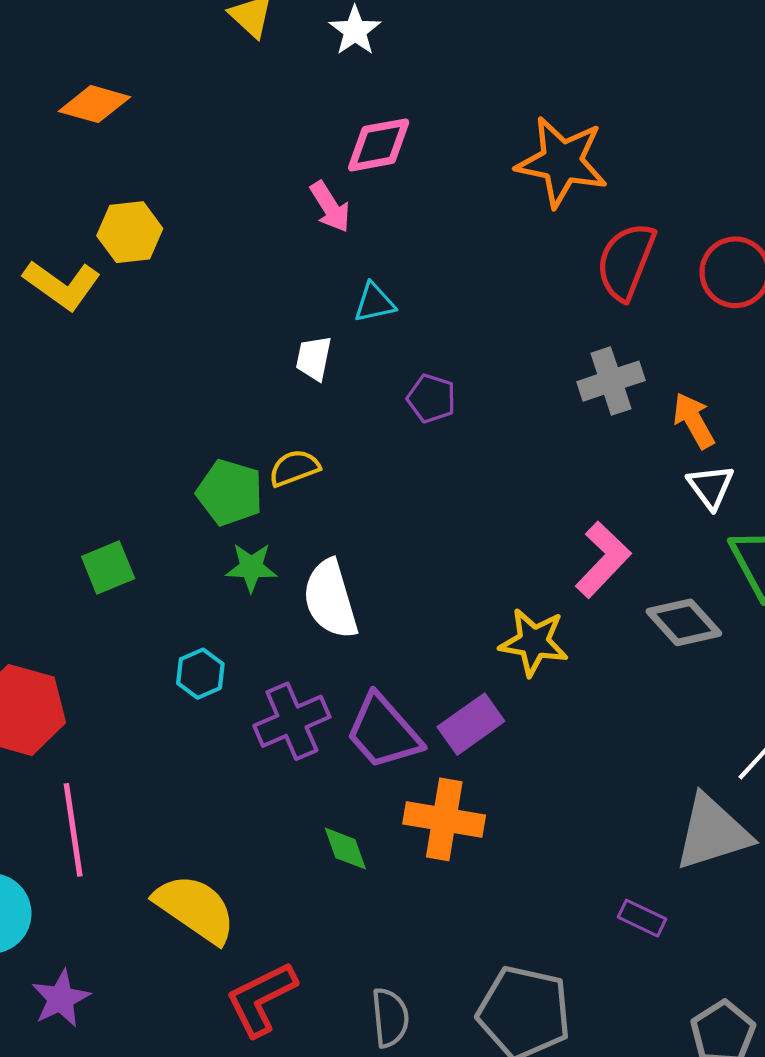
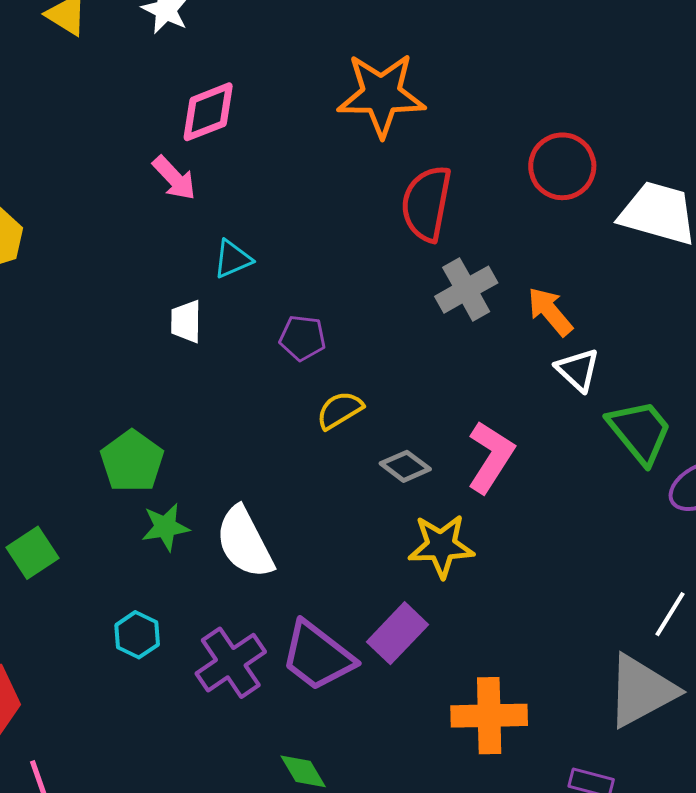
red semicircle: (626, 261) -> (427, 203), moved
yellow semicircle: (294, 468) -> (340, 410), moved
green pentagon: (230, 492) -> (132, 461), turned 30
gray diamond: (684, 622) -> (405, 466), moved, size x0.7
orange cross: (444, 819) -> (489, 716), moved

